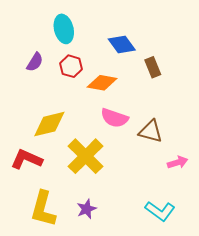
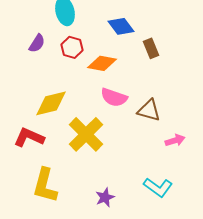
purple star: (87, 209) -> (105, 197), moved

